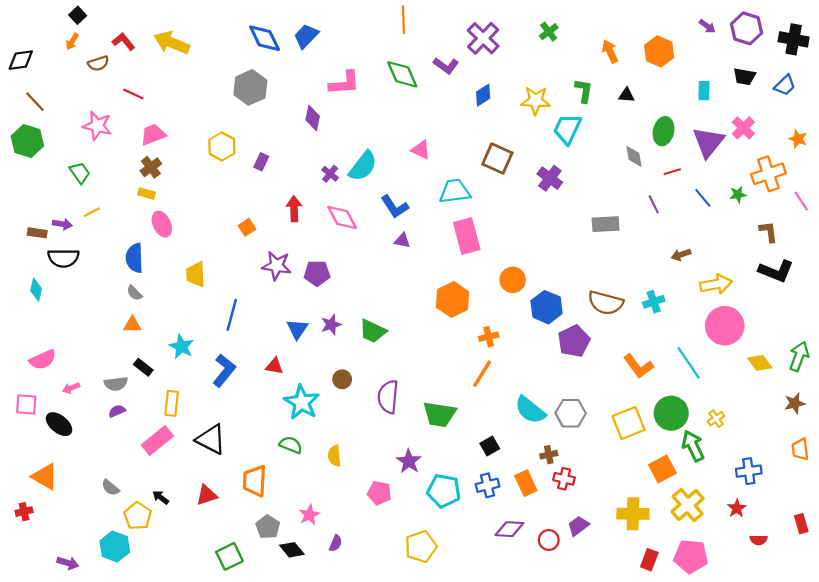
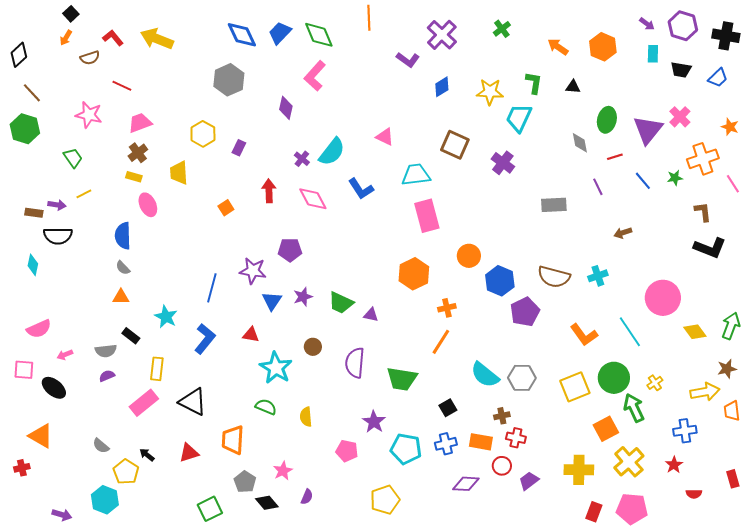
orange arrow: (610, 51) -> (558, 47), turned -30
black diamond: (21, 60) -> (19, 55), turned -35
green diamond: (402, 74) -> (319, 35), moved
pink L-shape: (344, 83) -> (315, 76), turned 136
cyan rectangle: (704, 91) -> (653, 54), moved
purple triangle: (402, 240) -> (371, 315), moved
purple star: (277, 266) -> (253, 271), moved
yellow trapezoid: (196, 274) -> (179, 173), moved
yellow arrow: (716, 284) -> (705, 392), moved
orange rectangle: (526, 483) -> (481, 442), turned -55
red circle: (549, 540) -> (502, 466), moved

